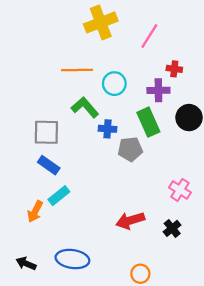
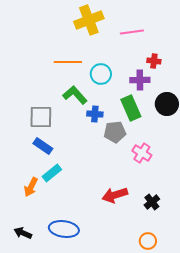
pink line: (149, 36) -> (132, 32), turned 50
pink cross: (180, 190) -> (142, 153), moved
orange circle: (140, 274) -> (148, 241), moved

